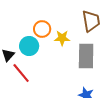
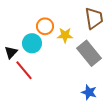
gray rectangle: (86, 56) -> (89, 53), turned -40

